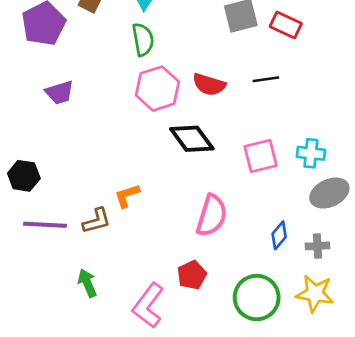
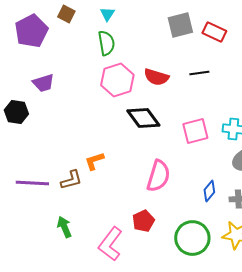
black hexagon: (24, 176) -> (16, 112), moved

